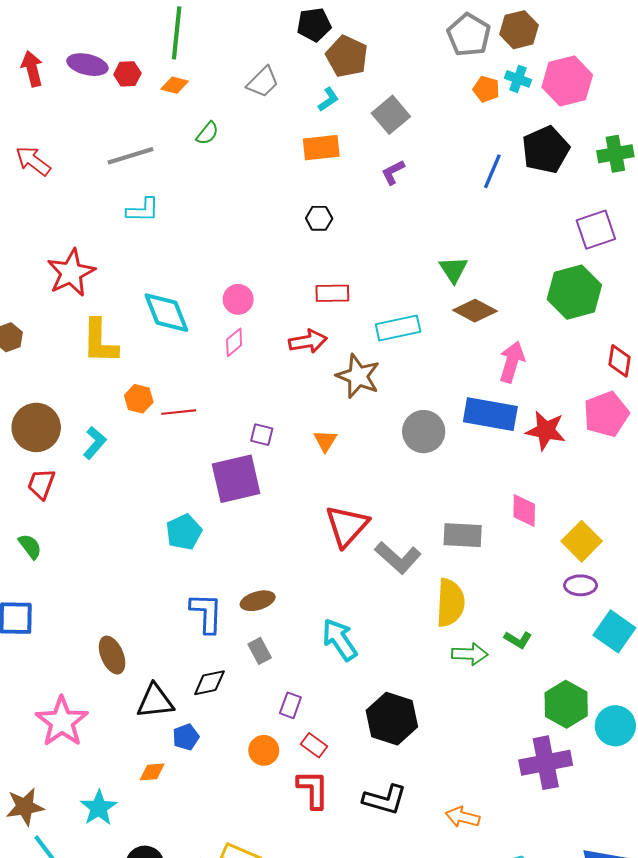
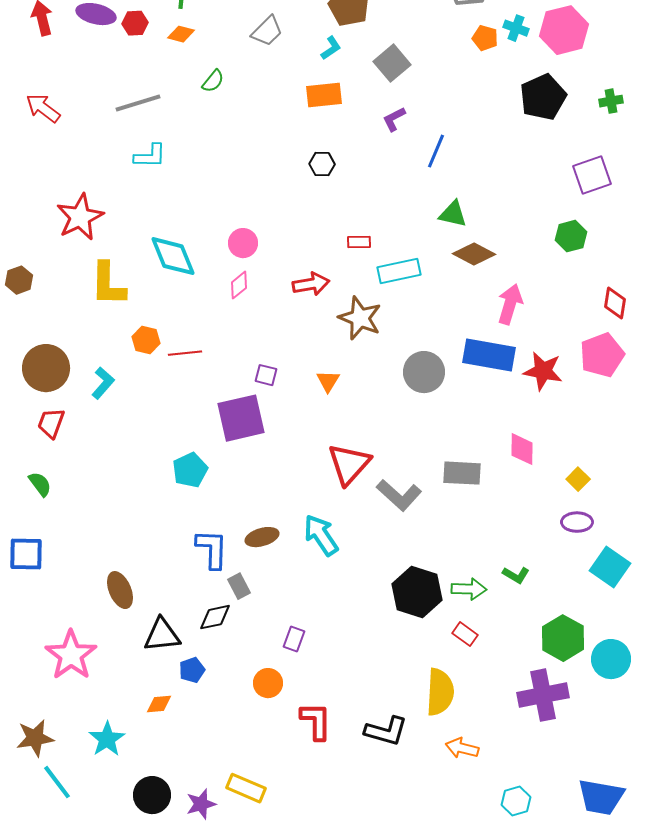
green cross: (615, 154) -> (611, 101), size x0.7
blue line: (492, 171) -> (436, 151), moved
green triangle: (453, 270) -> (453, 214), turned -44
green hexagon: (574, 292) -> (571, 236), size x0.6
red rectangle: (332, 293) -> (359, 242), moved, size x0.7
yellow square: (582, 541) -> (578, 479), size x0.6
yellow semicircle: (450, 603) -> (440, 692), moved
cyan arrow: (340, 640) -> (321, 535), moved
gray rectangle: (260, 651) -> (239, 586), moved
black hexagon: (392, 719) -> (417, 592), moved
red rectangle: (314, 745) -> (465, 634), moved

